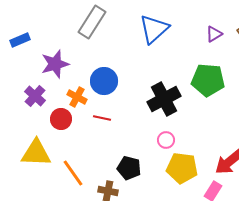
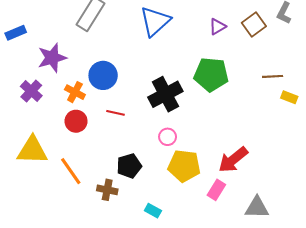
red line: (102, 118) -> (116, 113), moved
red circle: (61, 119) -> (76, 121), moved
black pentagon: (129, 168) -> (129, 166), turned -30

